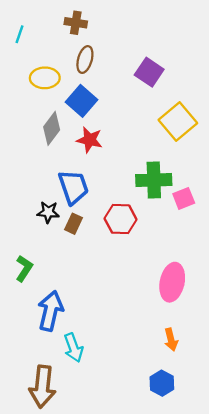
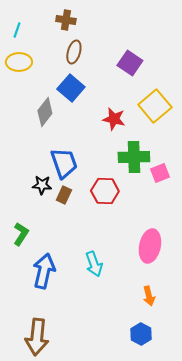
yellow ellipse: (45, 78) -> (19, 62), moved
red star: (90, 140) -> (114, 119), moved
cyan arrow: (73, 348) -> (94, 264), moved

